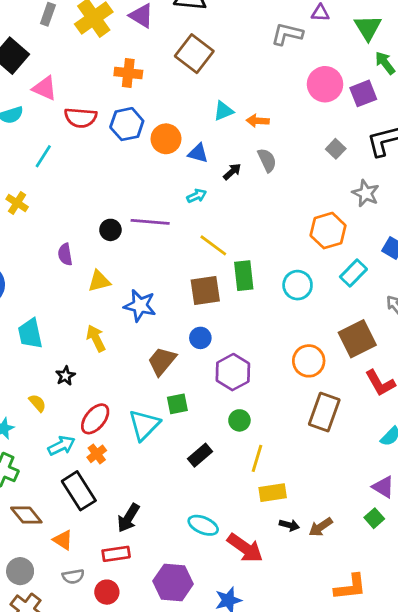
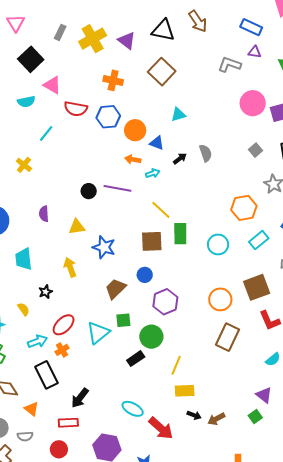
orange arrow: (258, 121) -> (133, 159), moved
purple semicircle: (65, 254) -> (44, 214), moved
green circle: (239, 420) -> (151, 337), moved, size x1.5
gray semicircle: (73, 576) -> (25, 436), moved

